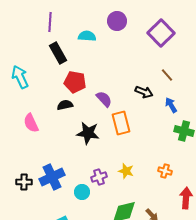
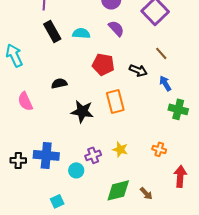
cyan semicircle: (87, 36) -> (81, 33), moved
red pentagon: (75, 82) -> (103, 64), moved
purple semicircle: (104, 99) -> (116, 28), moved
blue cross: (52, 177) -> (46, 155), turned 30

